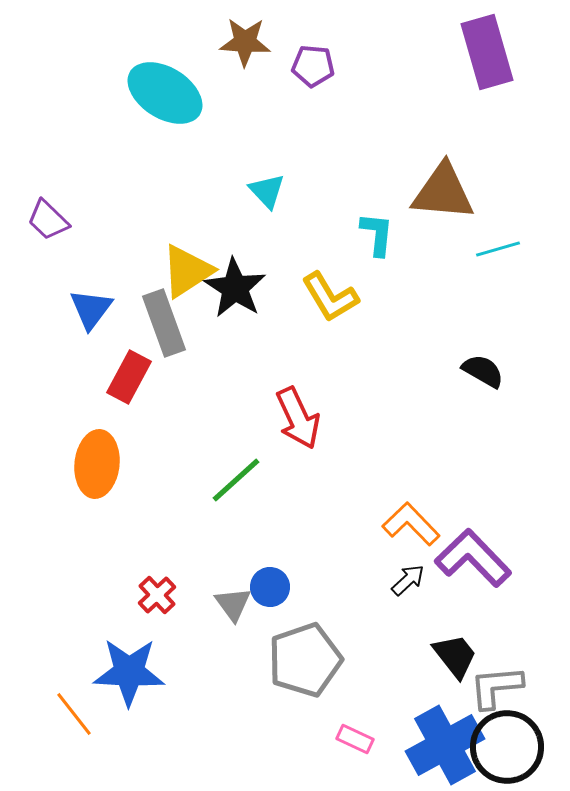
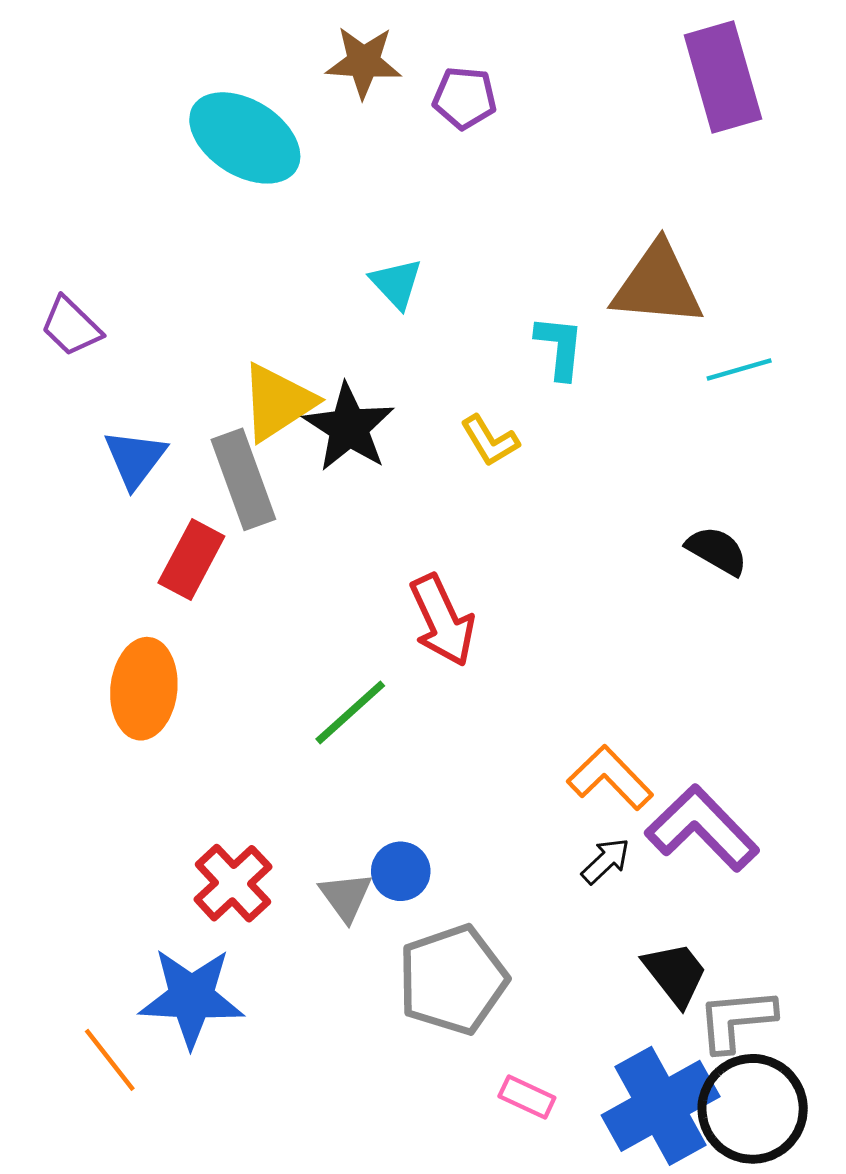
yellow L-shape: (330, 297) -> (490, 441), size x0.7
red cross: (157, 595) -> (233, 883), size x1.4

